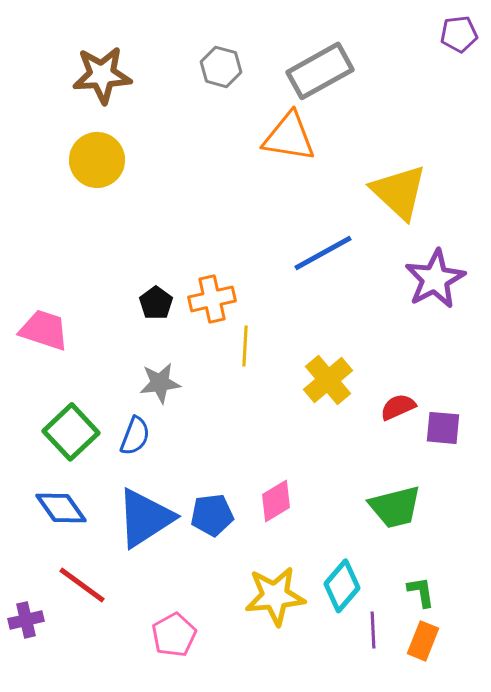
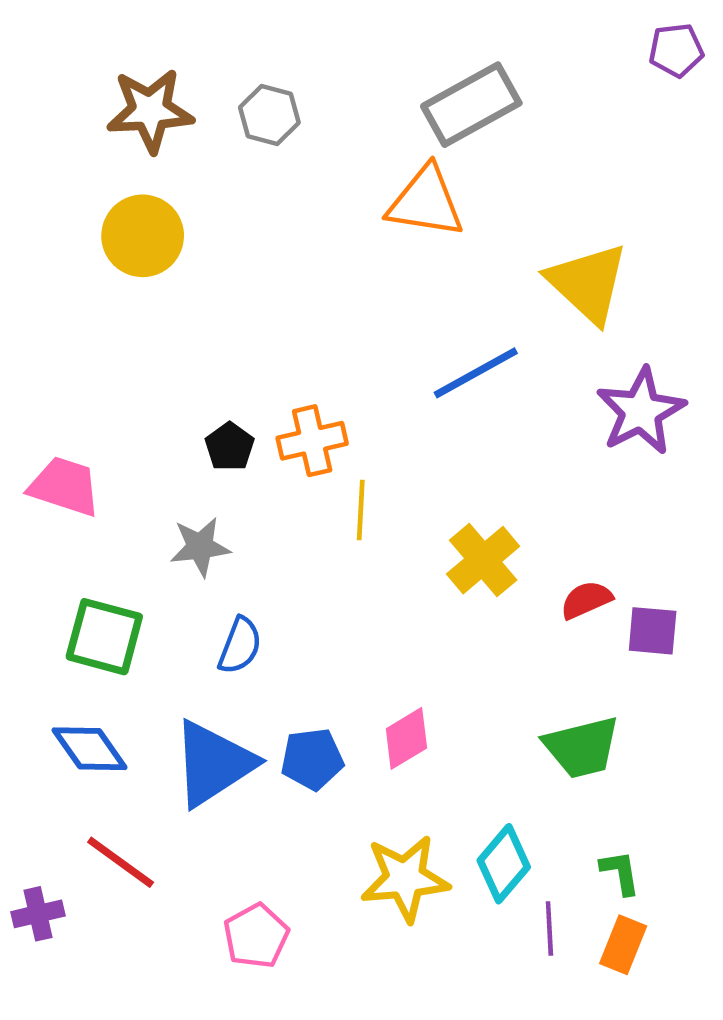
gray hexagon: (221, 67) -> (269, 115), moved
gray star: (160, 383) -> (200, 547), moved
green square: (71, 432) -> (104, 637), turned -32
blue semicircle: (135, 436) -> (240, 646), moved

